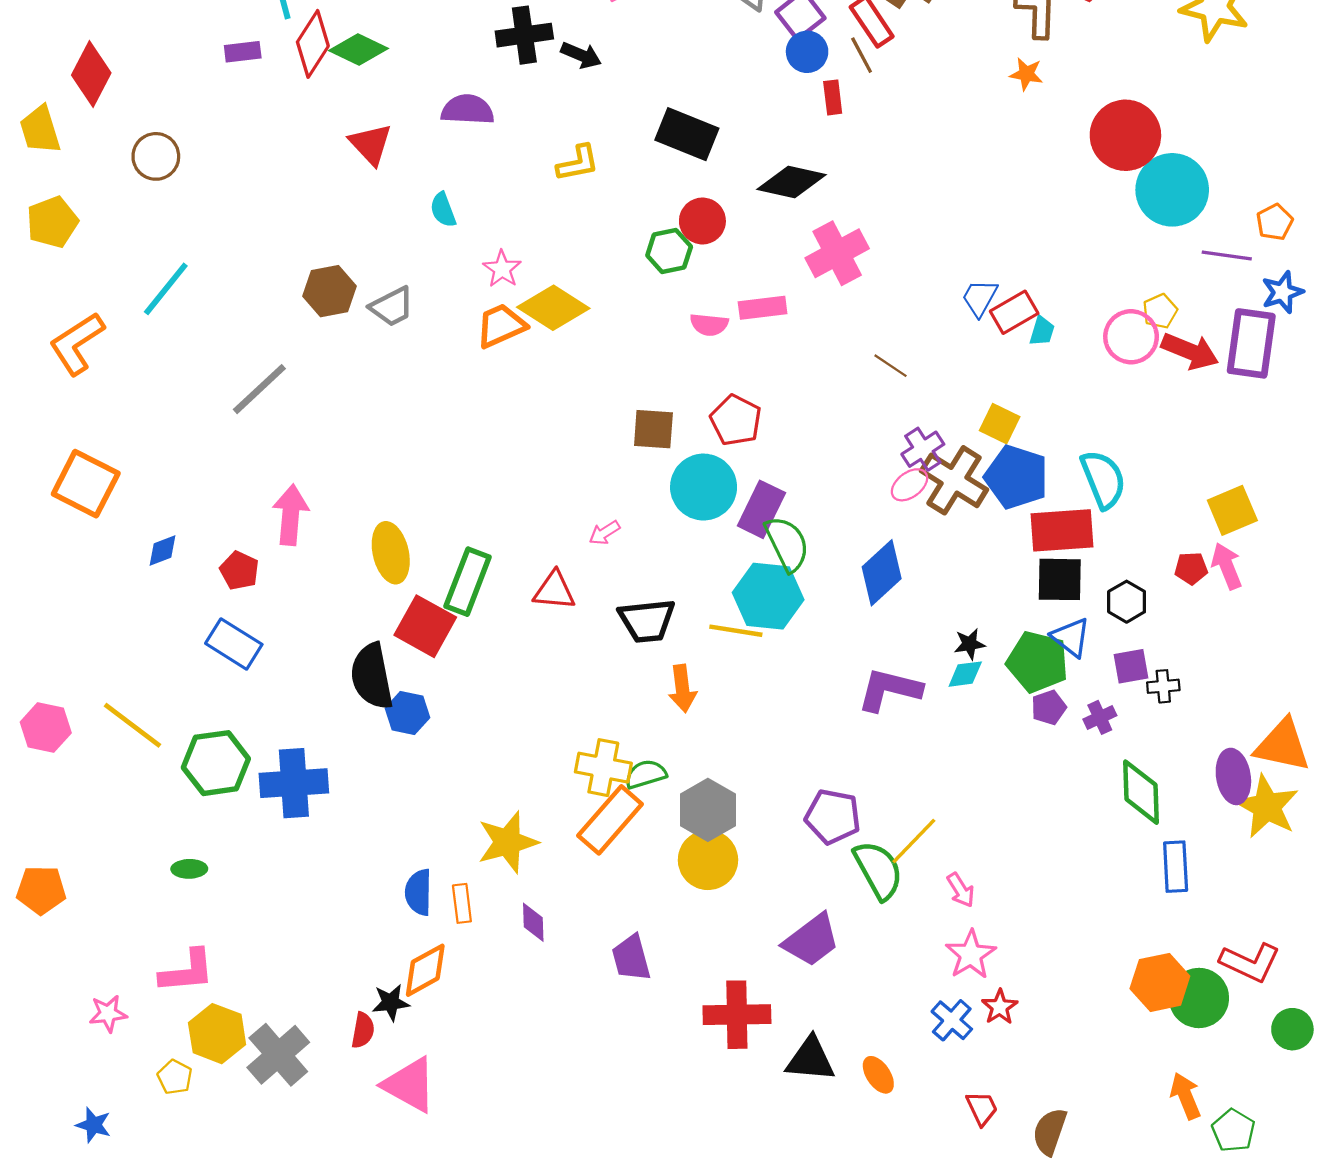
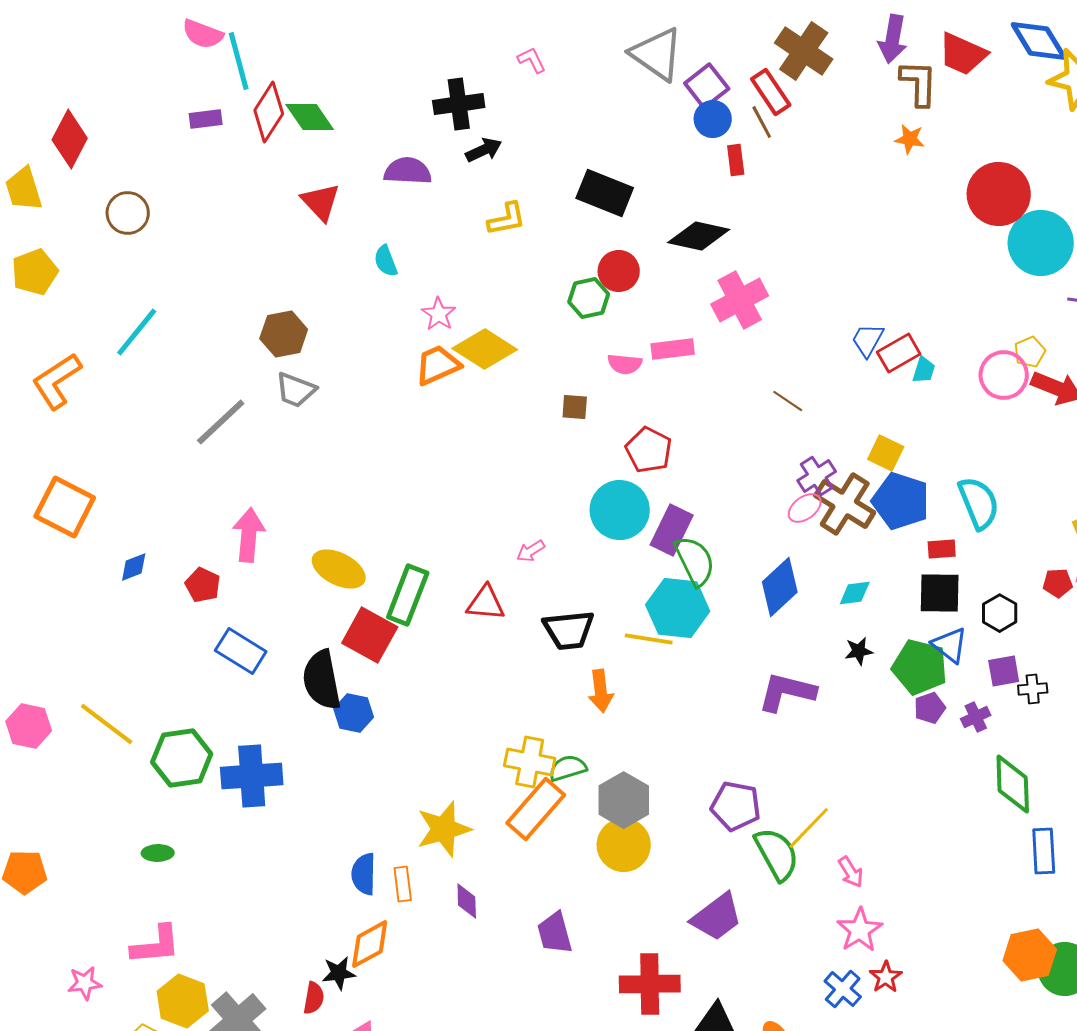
green diamond: (358, 50) -> (310, 117), turned 30
black arrow: (581, 55) -> (484, 150), moved, turned -48
gray trapezoid: (392, 307) -> (296, 390), moved, turned 48
brown square: (653, 429) -> (575, 407), moved, size x0.7
red rectangle: (1062, 530) -> (942, 549), size x0.5
yellow ellipse: (391, 553) -> (339, 569), turned -50
blue rectangle: (234, 644) -> (241, 651), moved
cyan diamond: (965, 674) -> (855, 593), moved

